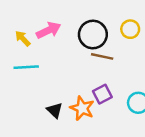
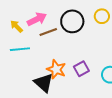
brown line: (102, 56) -> (48, 32), moved, turned -30
orange star: (82, 108) -> (56, 69), moved
black triangle: (55, 110) -> (44, 83), size x1.5

